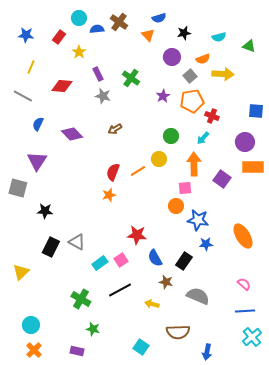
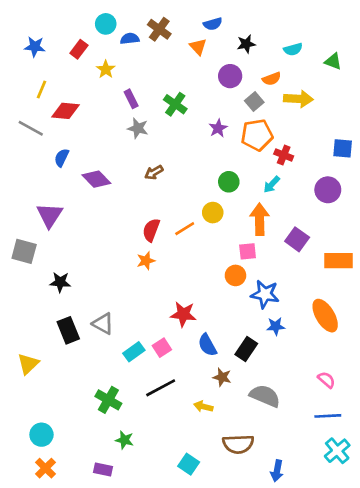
red diamond: (62, 86) -> (66, 111), moved
blue semicircle: (38, 124) -> (62, 158), moved
orange rectangle: (253, 167) -> (339, 261), moved
black rectangle: (51, 247) -> (68, 330), turned -48

